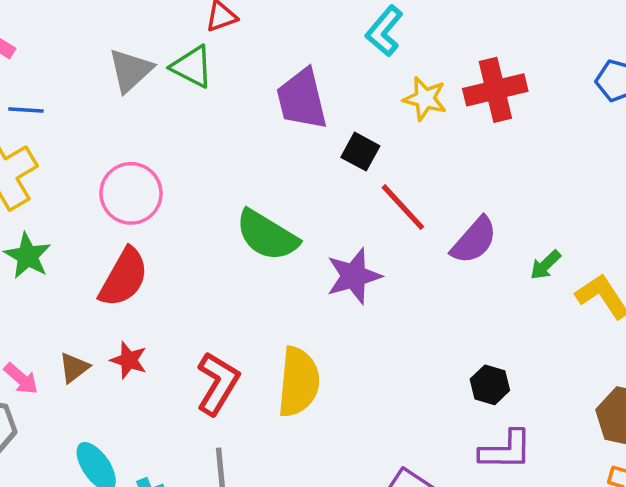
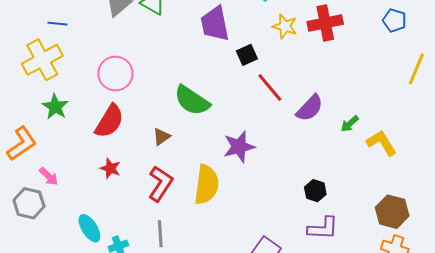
black square: (360, 152) -> (247, 55), turned 35
purple star: (354, 276) -> (239, 147), moved
brown triangle: (74, 368) -> (162, 137), moved

